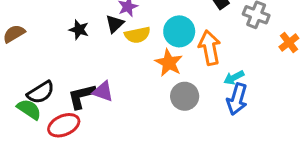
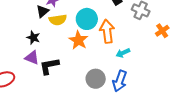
black star: (79, 30) -> (33, 38), moved
black L-shape: (82, 96) -> (49, 66), moved
gray circle: (185, 96) -> (96, 79), moved
blue arrow: (237, 99) -> (120, 81), moved

